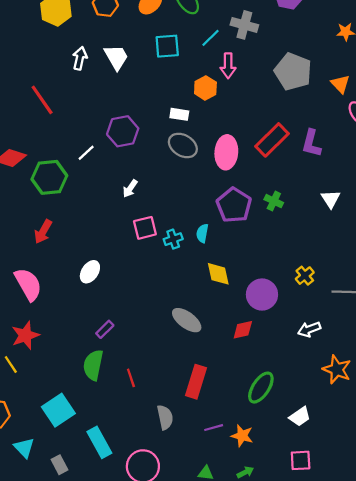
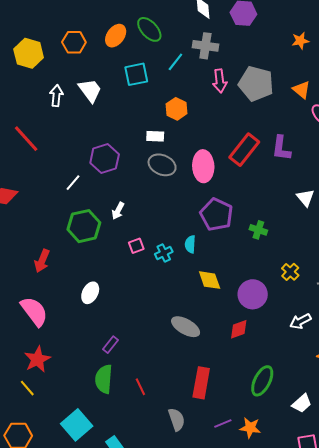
pink arrow: (228, 66) -> (220, 81), moved
green hexagon: (49, 177) -> (84, 226), moved
green cross: (274, 201) -> (258, 230), moved
pink square: (145, 228) -> (136, 246), size x0.7

